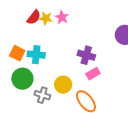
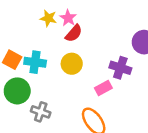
red semicircle: (34, 17) -> (74, 33), moved
purple cross: (86, 55) -> (120, 68), moved
yellow circle: (63, 85) -> (72, 64), moved

